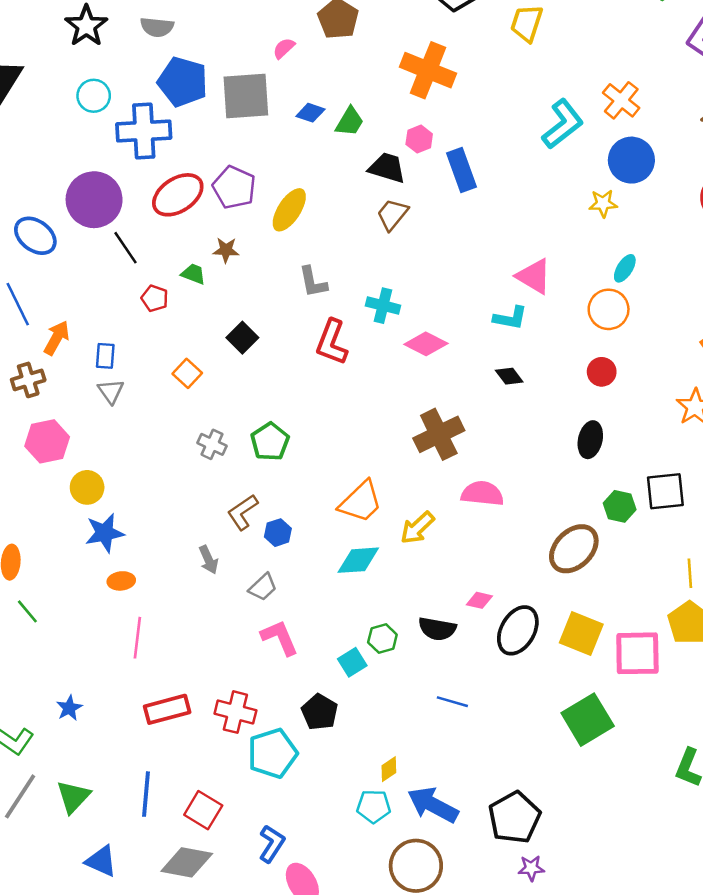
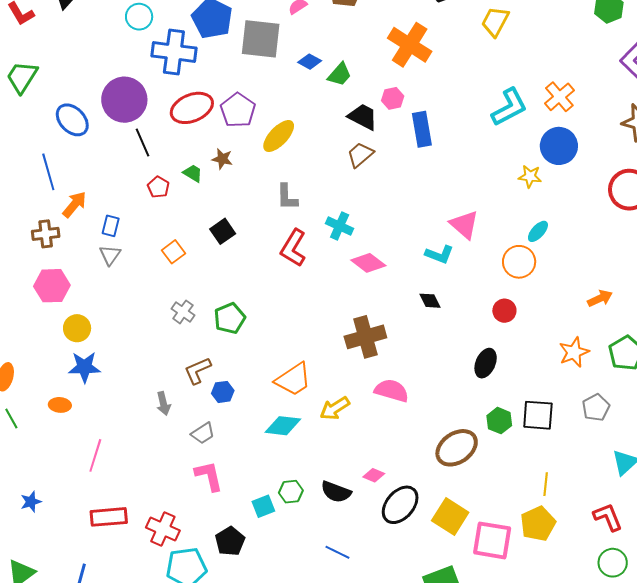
orange ellipse: (121, 581) -> (60, 405), moved

